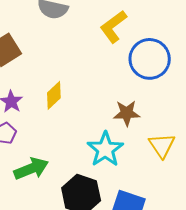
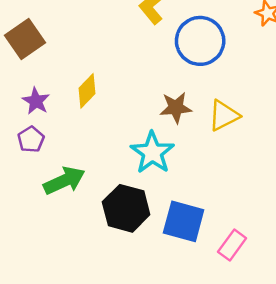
yellow triangle: (162, 145) -> (224, 115), moved, turned 40

